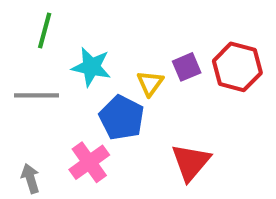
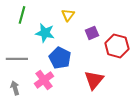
red hexagon: (237, 67) -> (117, 46), moved
yellow triangle: (150, 83) -> (68, 15), moved
gray line: (37, 95) -> (17, 59), moved

